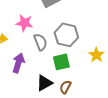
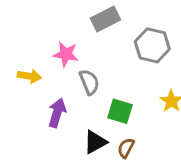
gray hexagon: (66, 35) -> (152, 45), moved
green square: (61, 62) -> (120, 111), turned 30

